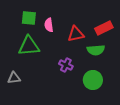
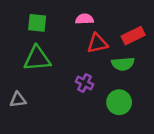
pink semicircle: (49, 25) -> (85, 19), moved, turned 96

